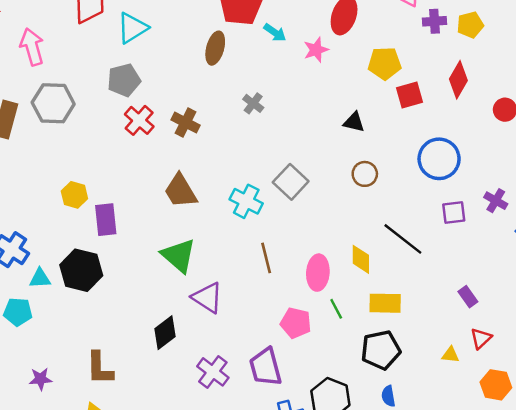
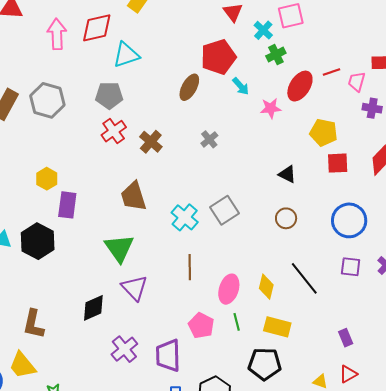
pink arrow: (32, 47) -> (57, 34), moved

